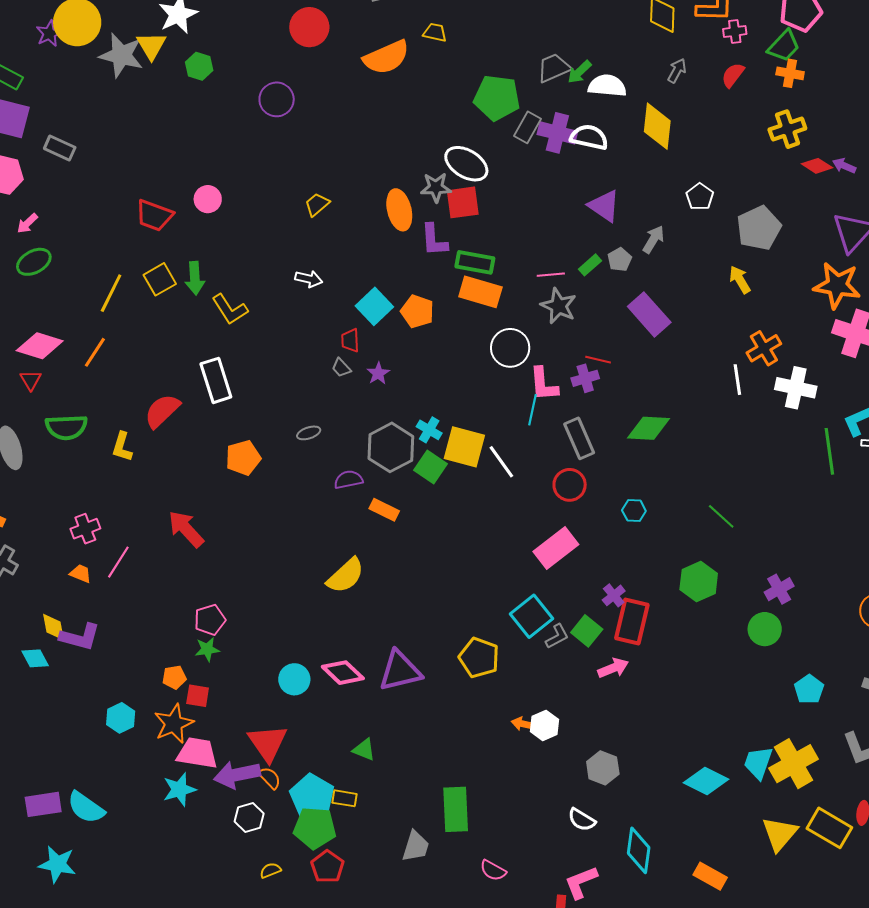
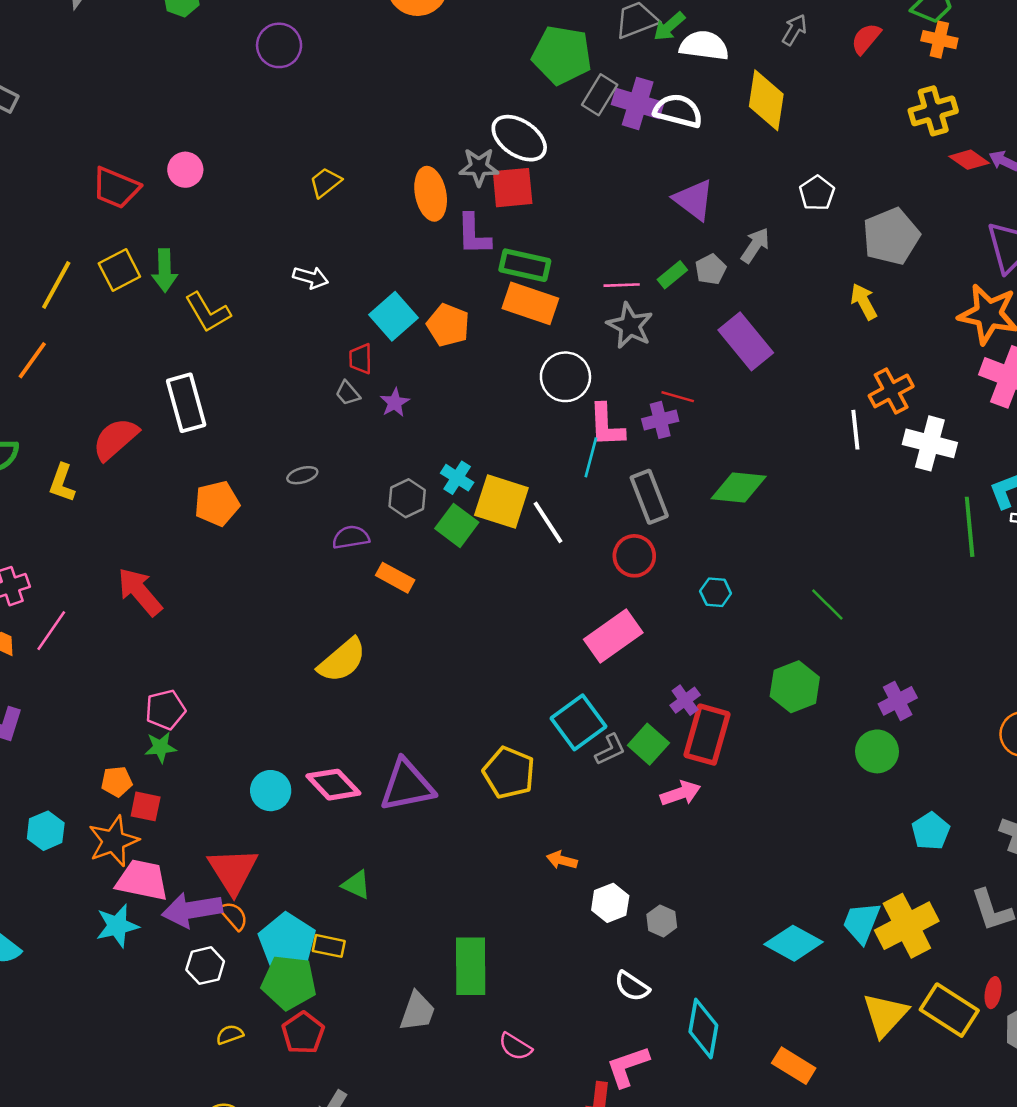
gray hexagon: (391, 447) -> (407, 498), size x0.6
white hexagon: (544, 725) -> (610, 903), moved
gray hexagon: (603, 768) -> (662, 921), size x0.7

